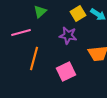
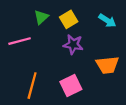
yellow square: (78, 14) -> (69, 19), moved
orange line: (34, 58) -> (32, 86), moved

